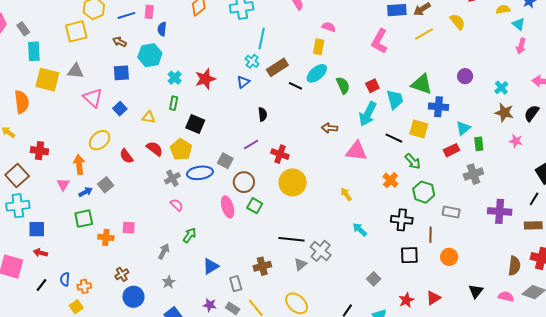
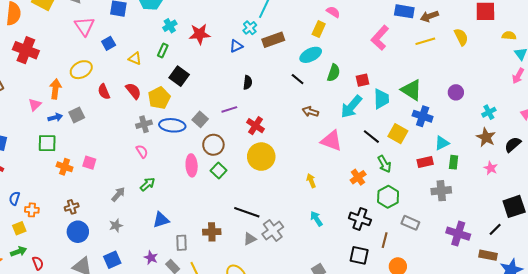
green semicircle: (343, 85) -> (334, 73), turned 30
black line: (295, 86) -> (298, 79), moved
red cross: (39, 151) -> (26, 50), moved, size x1.4

